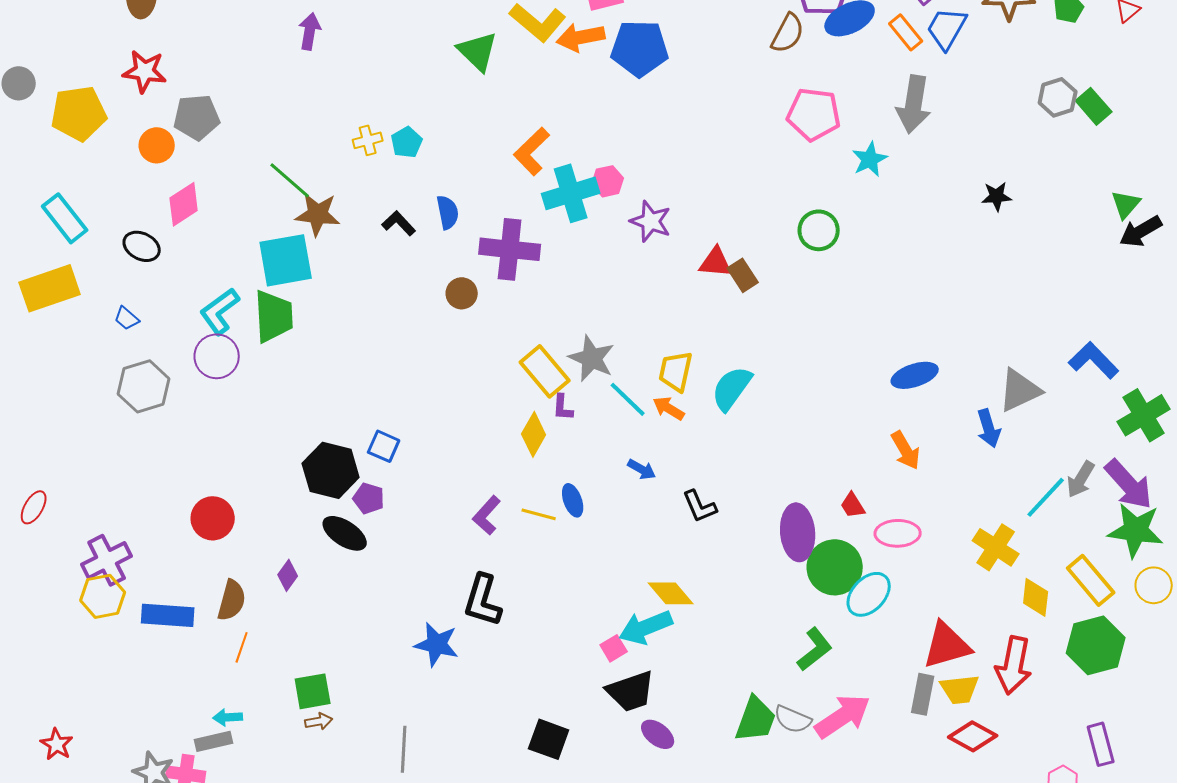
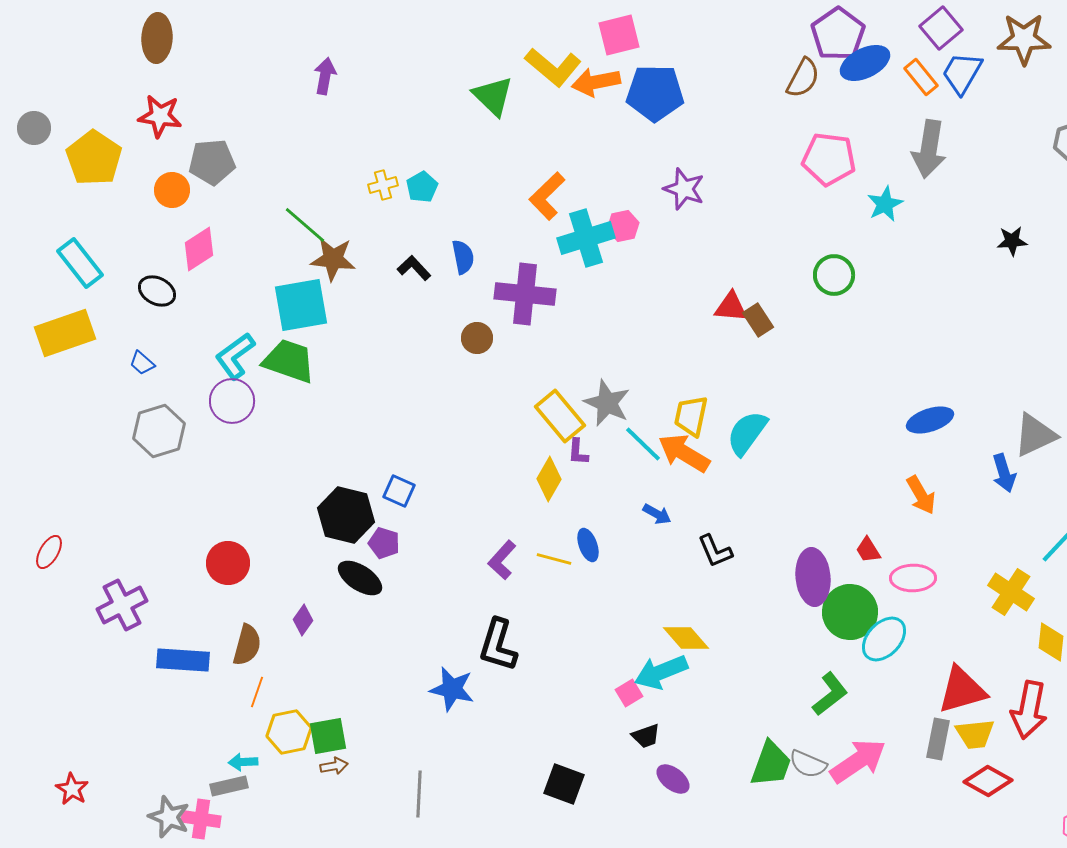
yellow pentagon: (79, 113) -> (94, 158), turned -30
purple star: (651, 221) -> (684, 189), moved
green trapezoid: (274, 316) -> (289, 361), turned -68
orange arrow: (669, 408) -> (684, 453), size x1.6
yellow hexagon: (103, 596) -> (289, 732), moved
black trapezoid: (631, 691) -> (646, 736), size x0.6

